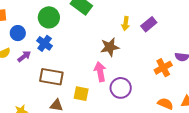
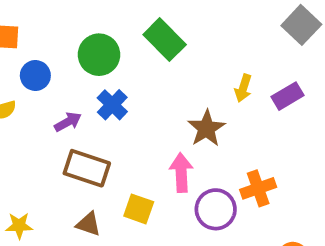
blue cross: (45, 43) -> (112, 105), moved
brown star: (110, 47) -> (206, 128), turned -30
purple arrow: (24, 56) -> (68, 122), moved
orange cross: (163, 68) -> (258, 188), moved

